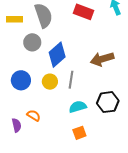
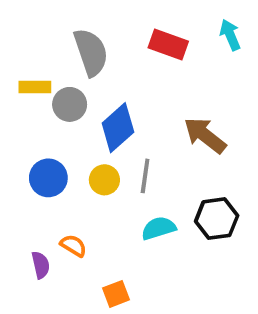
yellow rectangle: (14, 19) -> (35, 87), moved
brown arrow: (102, 59) -> (205, 135), turned 55
orange square: (79, 133) -> (116, 294), moved

